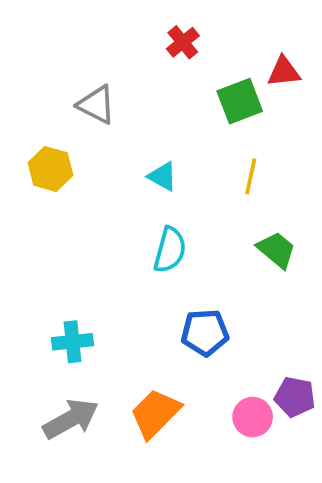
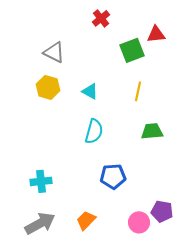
yellow hexagon: (51, 169) -> (48, 87), moved
green trapezoid: (276, 250) -> (152, 131), turned -45
orange trapezoid: (155, 413) -> (86, 220), size x0.7

